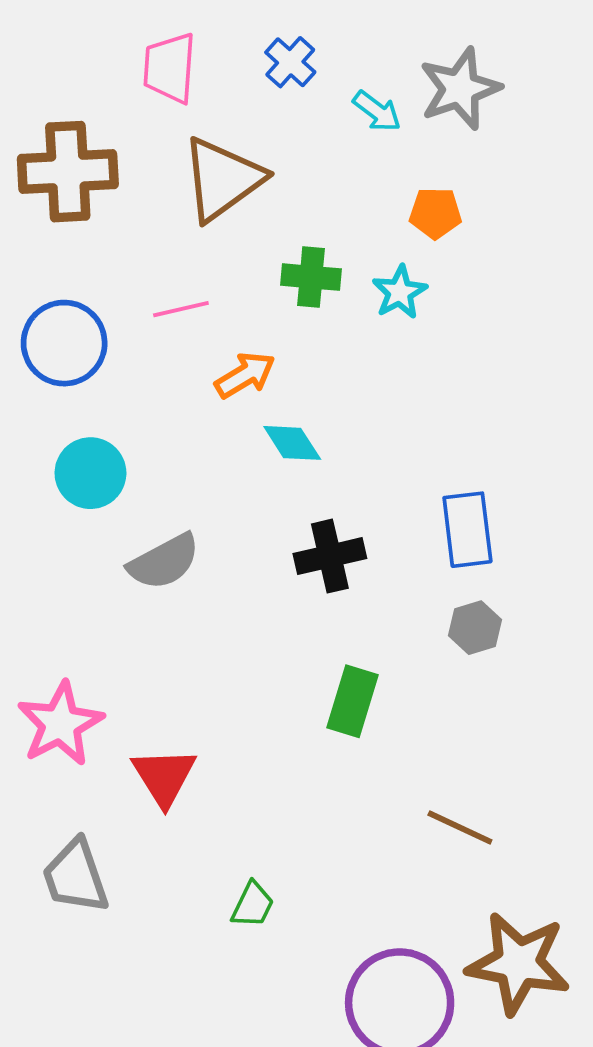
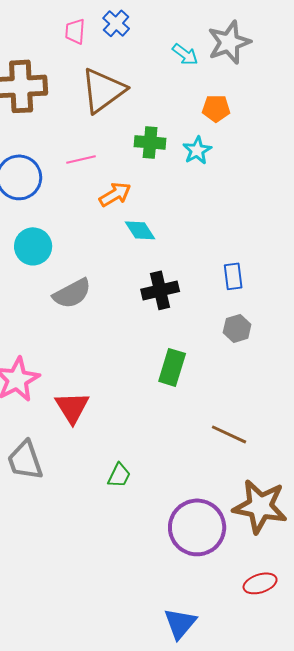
blue cross: (290, 62) -> (116, 23), moved
pink trapezoid: (170, 68) -> (75, 31), size x0.7
blue rectangle: (467, 530) -> (233, 276), size x0.7

